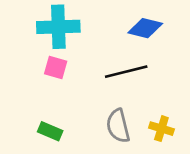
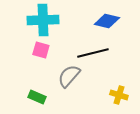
gray semicircle: (118, 126) -> (69, 76), moved, turned 55

